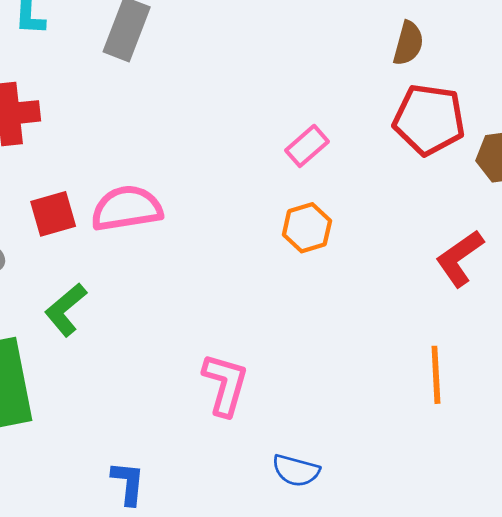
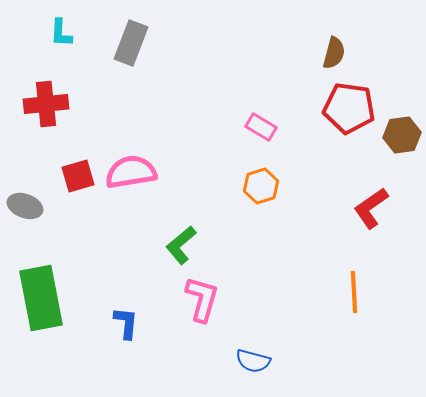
pink rectangle: (307, 146) -> (261, 127), turned 72
green L-shape: (66, 310) -> (181, 245), moved
blue L-shape: (128, 483) -> (126, 323), moved

